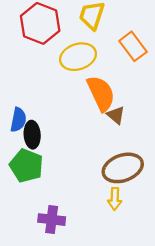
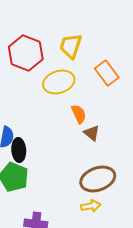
orange semicircle: (101, 93) -> (79, 114), size x0.6
yellow arrow: (115, 199) -> (91, 206), turned -102

